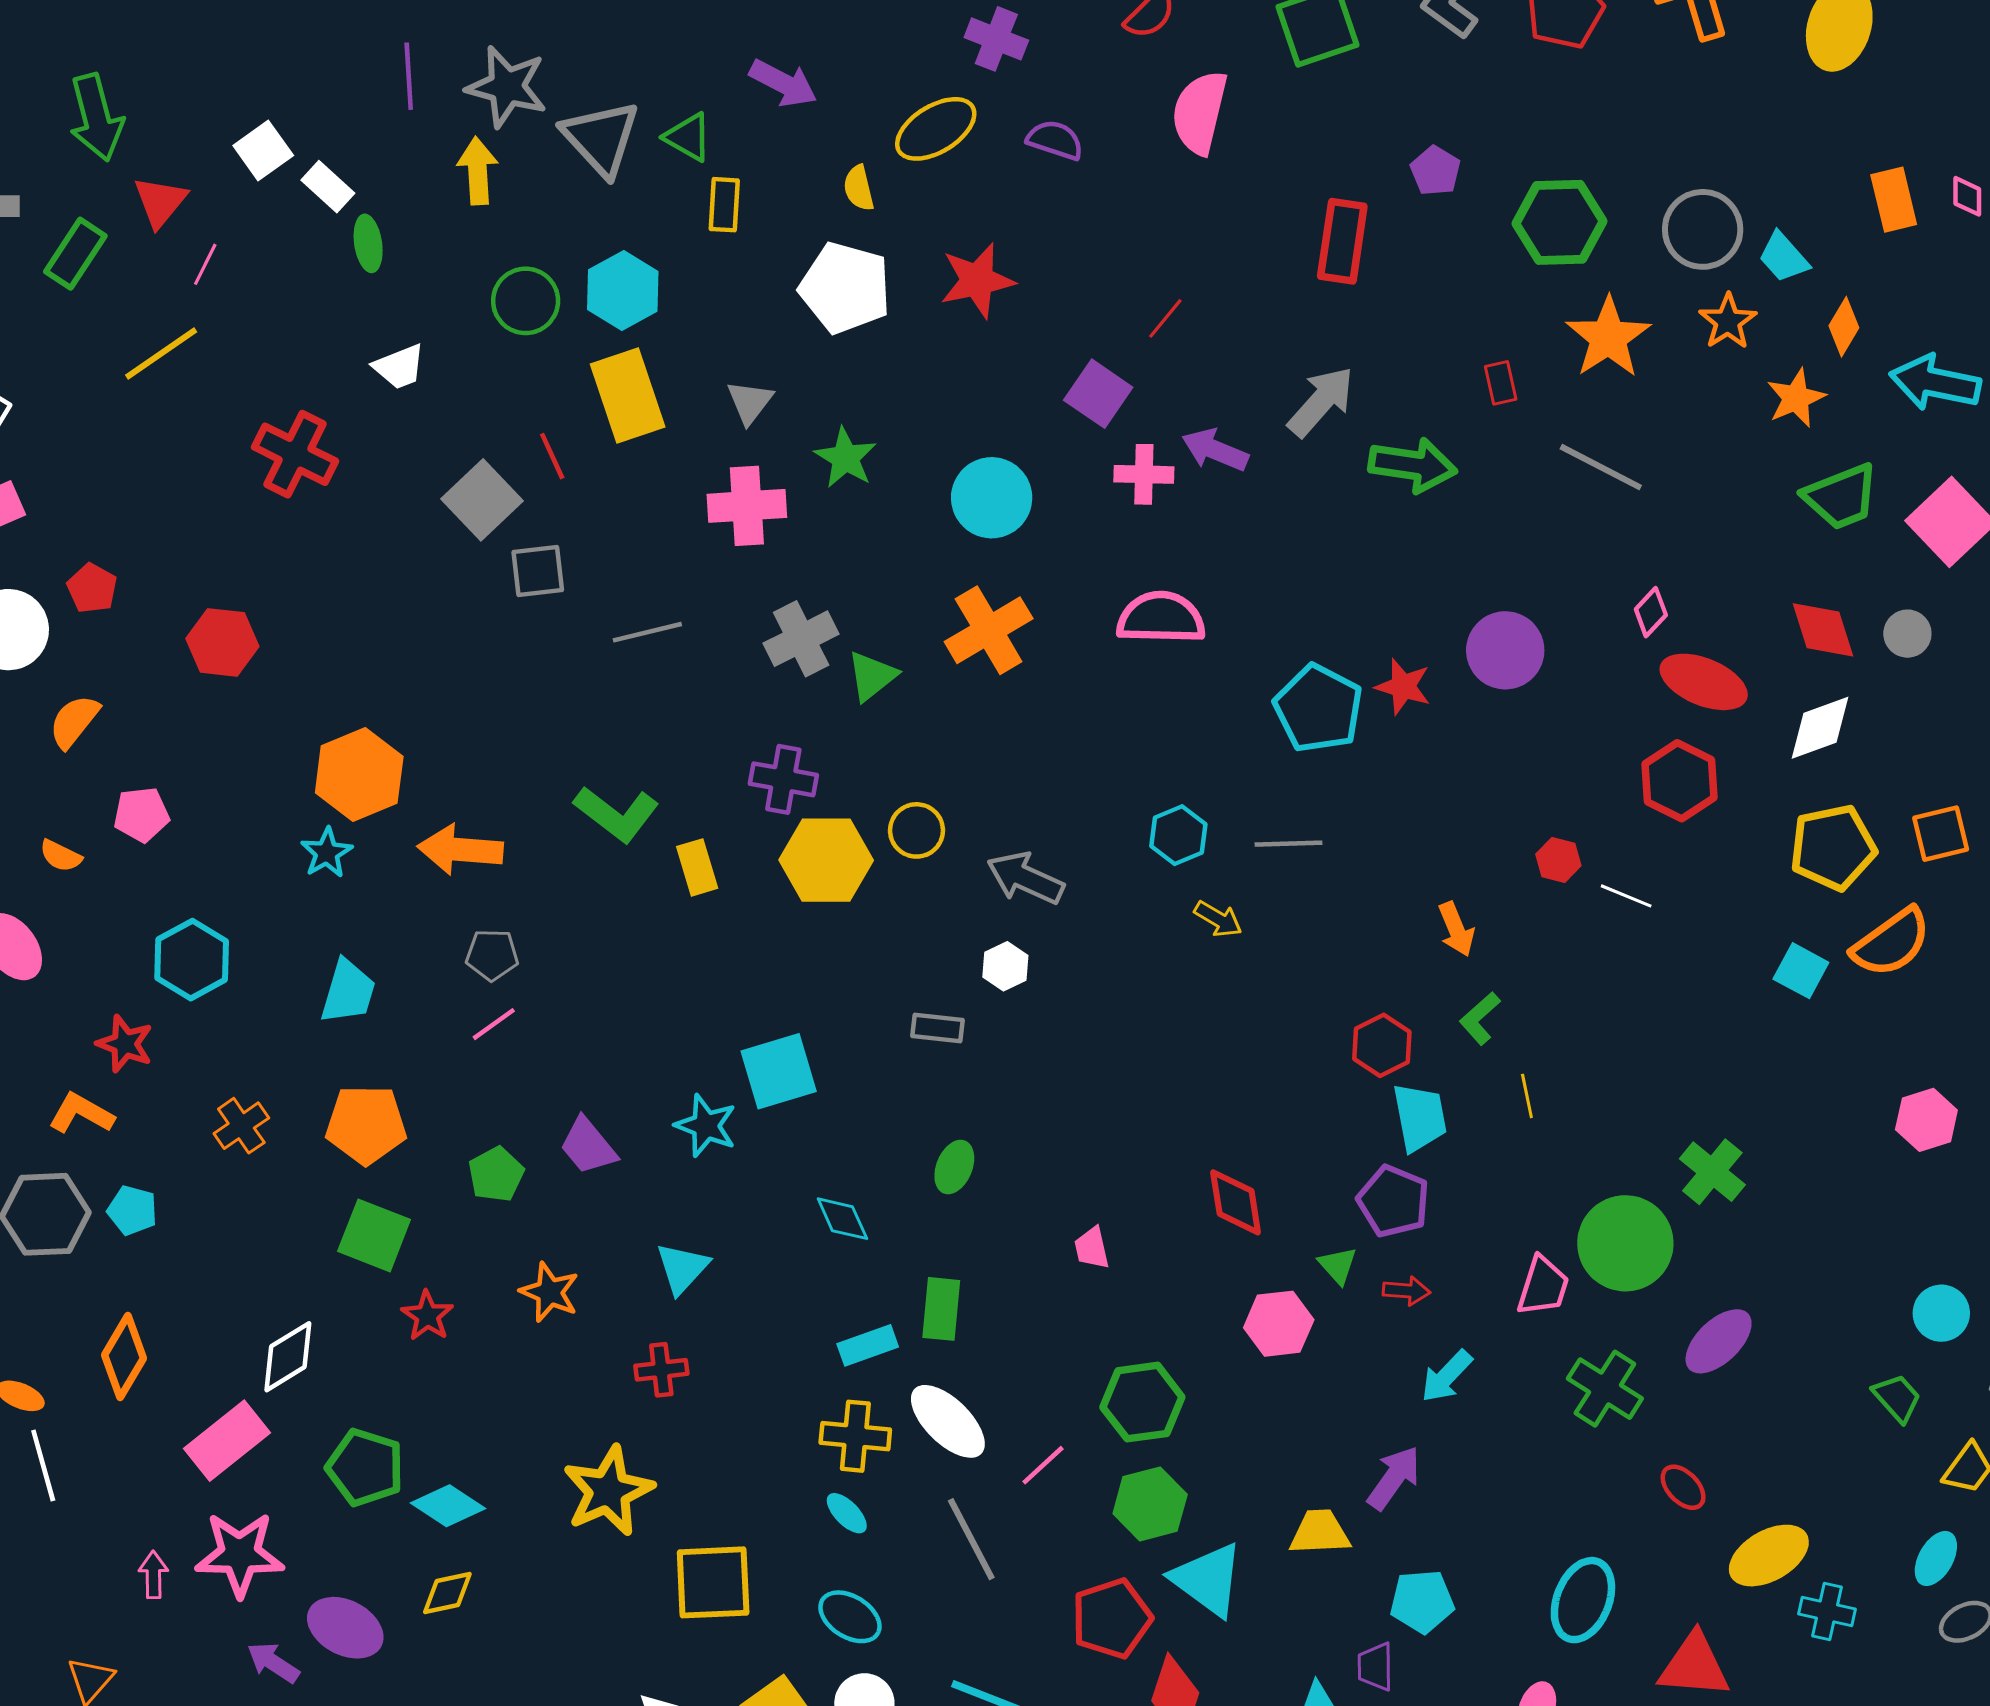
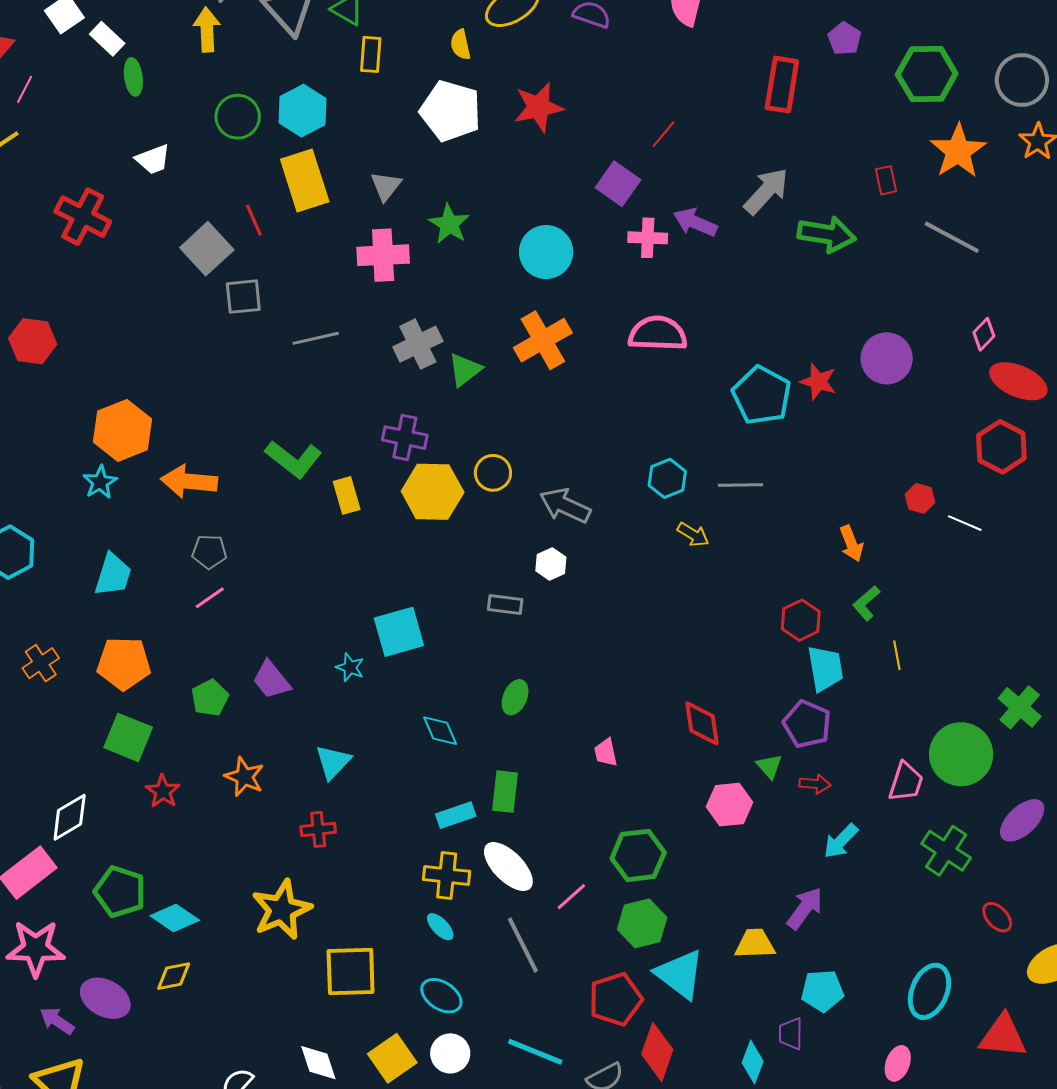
cyan star: (706, 1126) -> (350, 667), size x0.7

